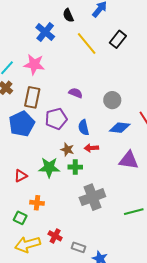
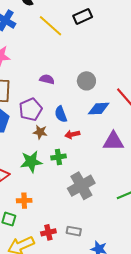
black rectangle: (118, 39) -> (83, 16), turned 36
brown star: (67, 150) -> (40, 132), moved
red cross: (55, 236) -> (48, 232), turned -32
gray rectangle: (78, 247) -> (74, 231), moved

